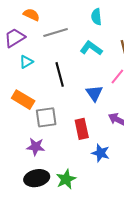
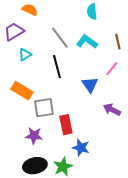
gray line: (56, 32) -> (60, 38), moved, turned 70
red rectangle: (82, 129) -> (66, 125), moved
blue star: (101, 153) -> (81, 148), moved

